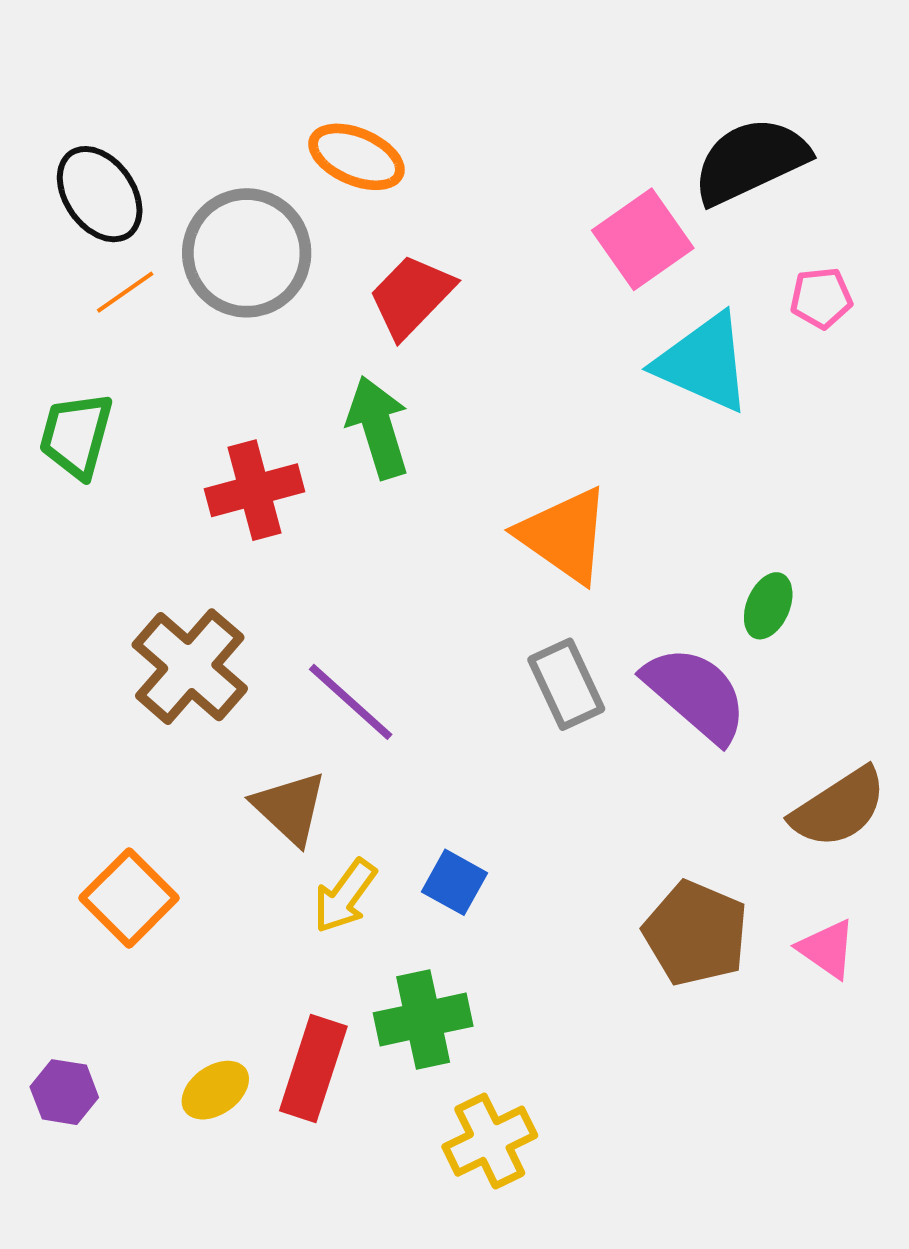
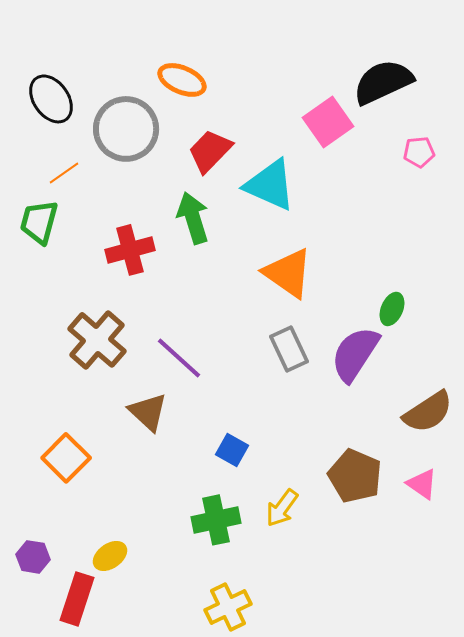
orange line: (125, 292) -> (64, 173), moved
cyan triangle: (703, 363) -> (270, 185), moved
purple semicircle: (696, 694) -> (355, 354), turned -98
yellow arrow: (345, 896) -> (282, 508), moved
red rectangle: (313, 1069) -> (77, 599), moved
yellow cross: (490, 1141) -> (228, 607), moved

